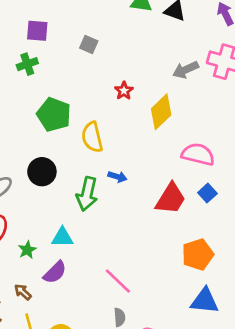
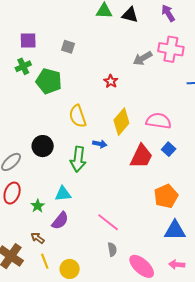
red star: (124, 91) -> (111, 81), moved
yellow diamond: (161, 112) -> (121, 122), moved
green pentagon: (54, 115) -> (49, 81), moved

